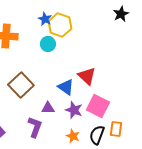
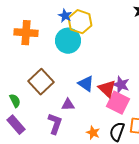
cyan circle: (48, 44) -> (68, 41), size x1.6
red triangle: (87, 76) -> (107, 89), moved
purple star: (74, 110) -> (121, 85), moved

